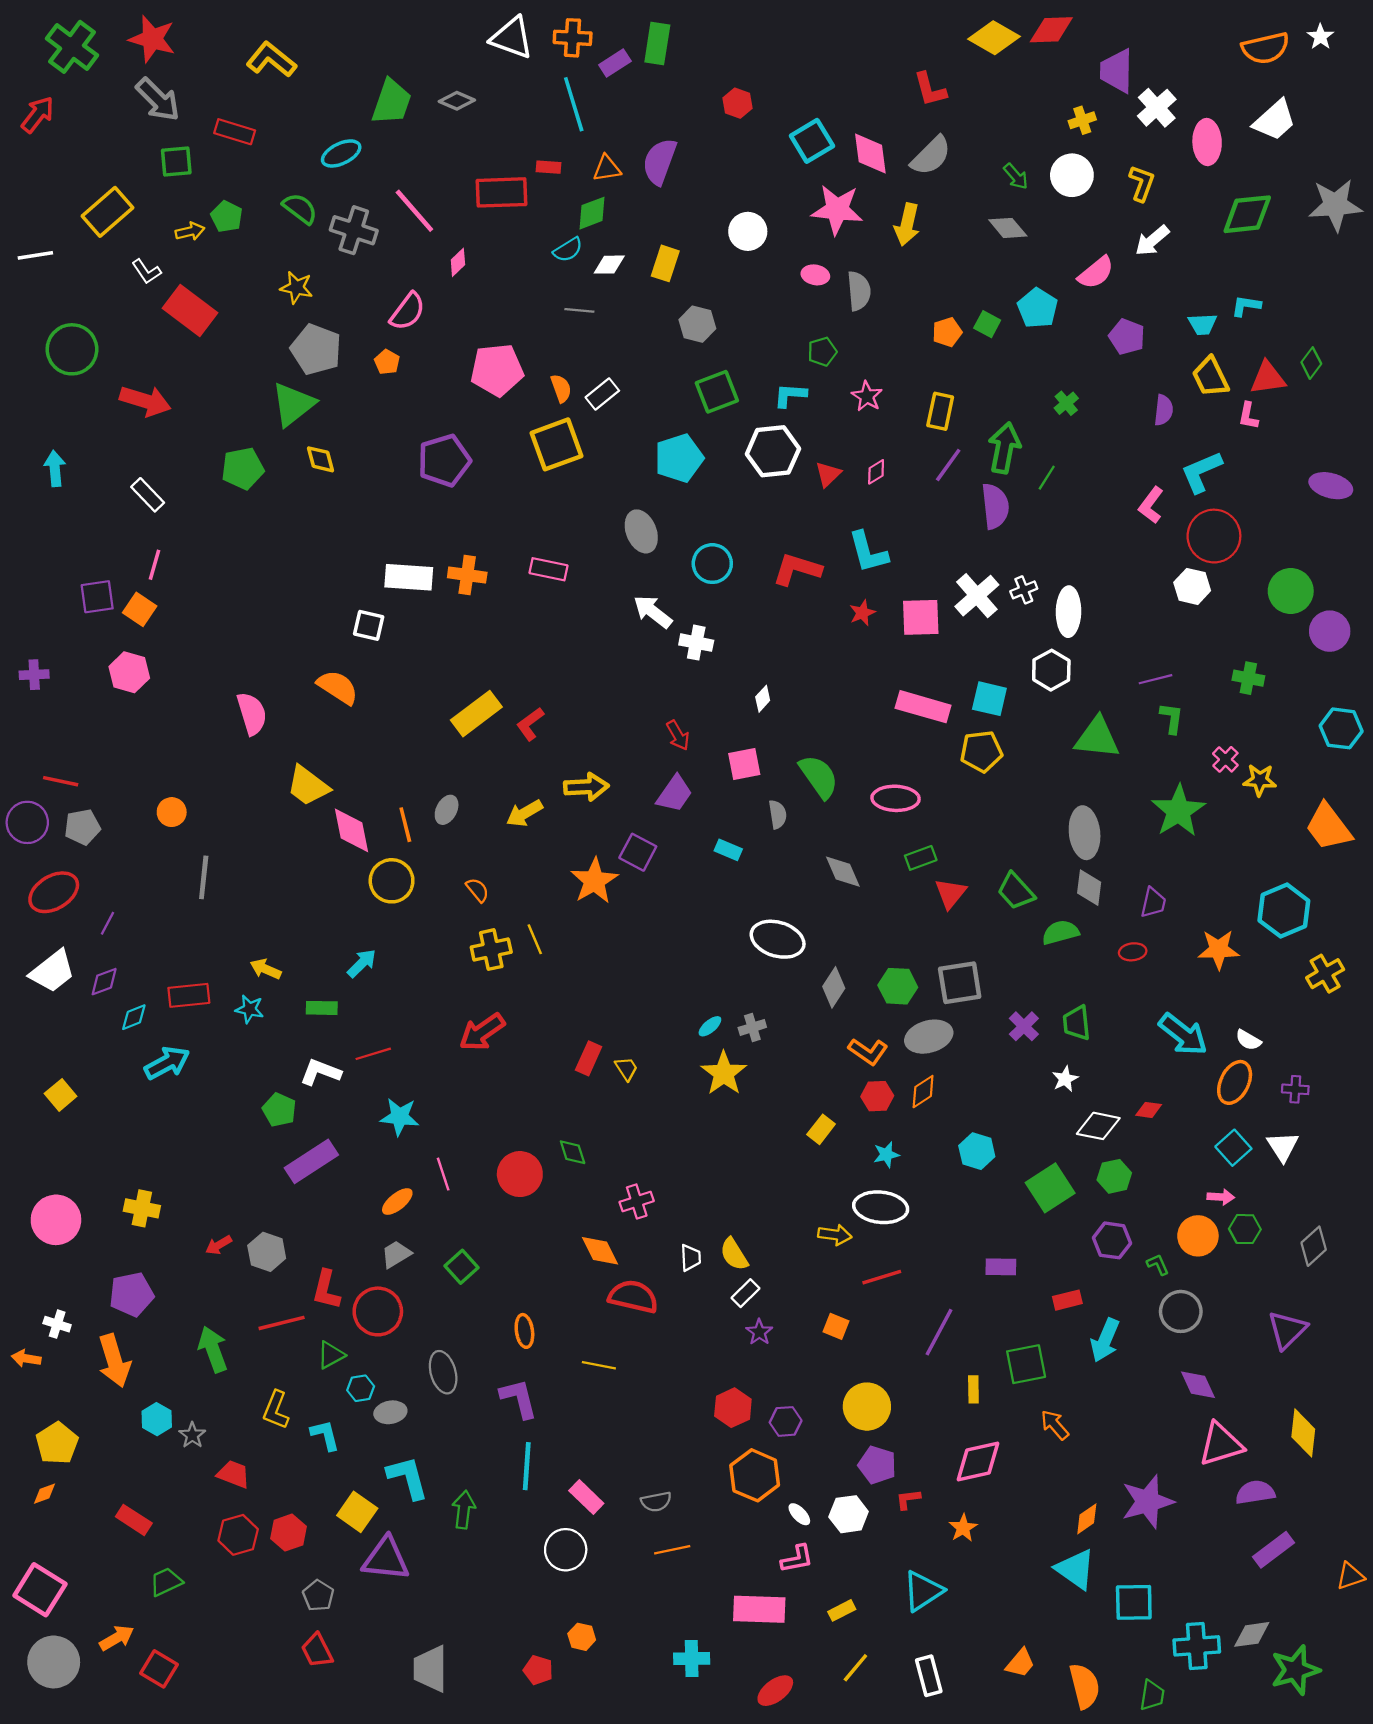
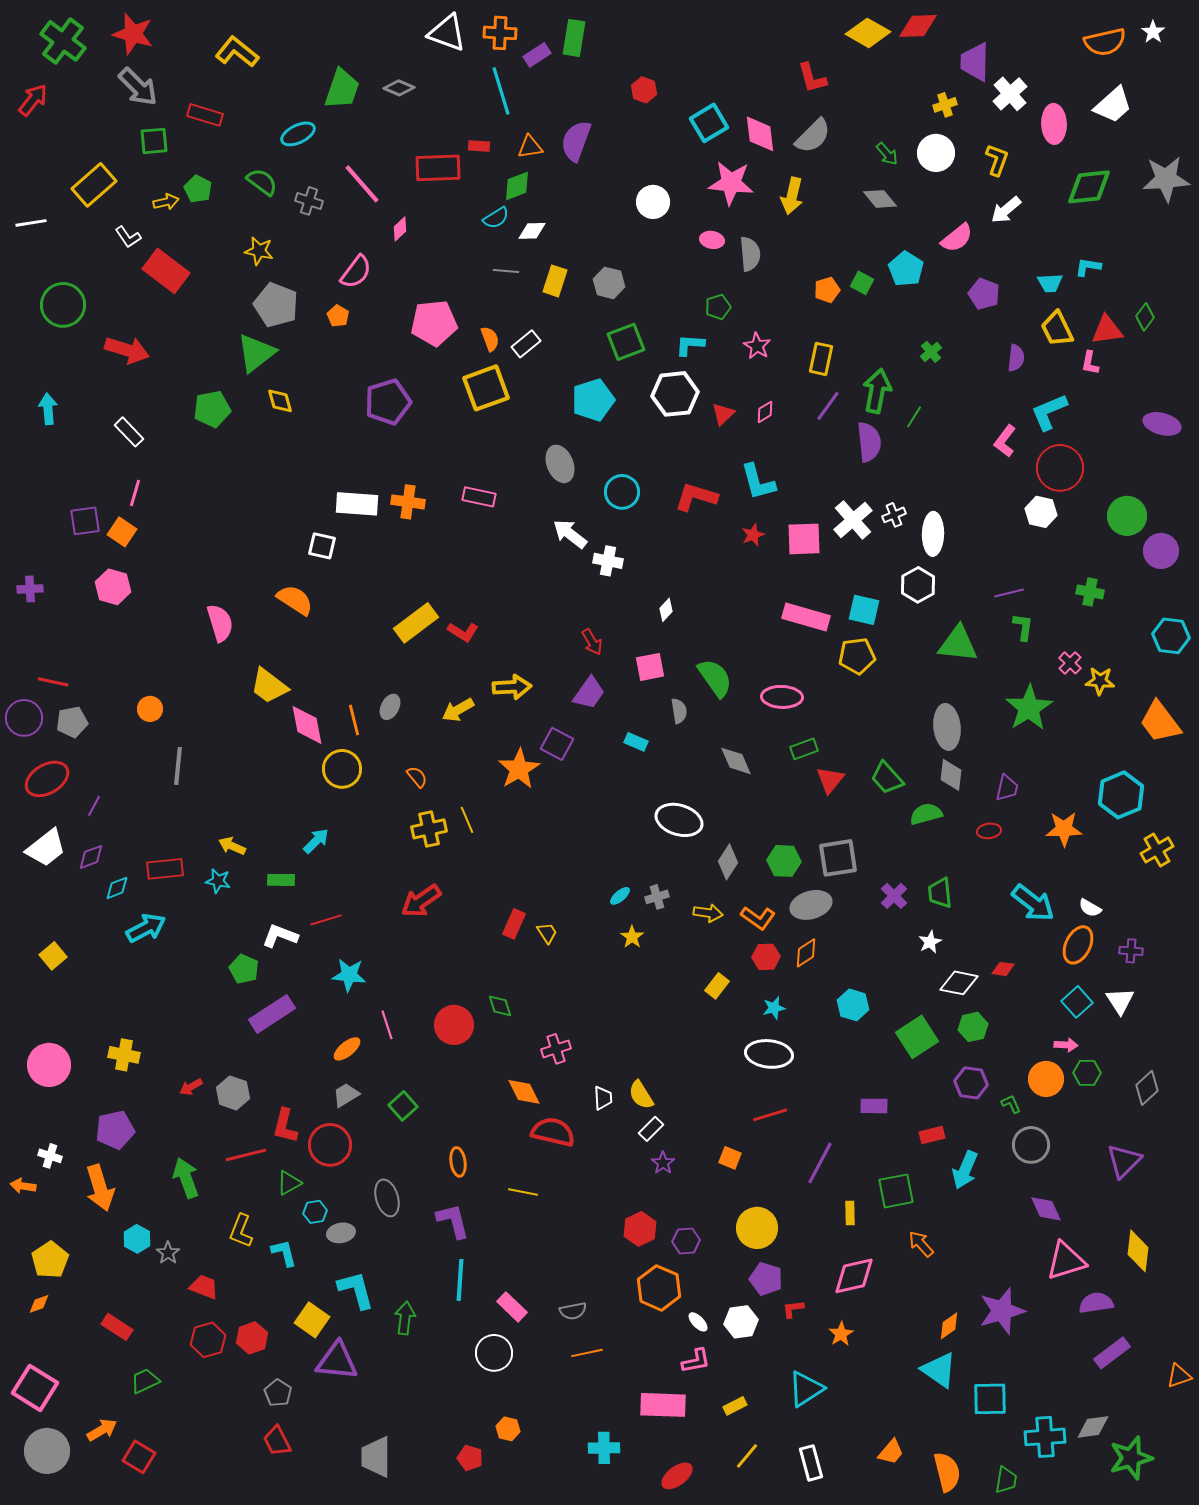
gray cross: (354, 230) -> (309, 201), size x0.7
yellow rectangle: (665, 263) -> (555, 281), moved
red L-shape: (530, 724) -> (463, 632), turned -112
yellow star: (724, 1073) -> (632, 937), size x0.6
yellow arrow: (835, 1235) -> (708, 913), moved

